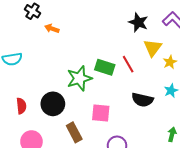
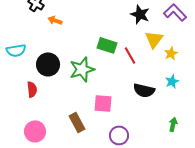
green rectangle: (105, 67) -> (107, 45), moved
black circle: (53, 104) -> (48, 64), moved
red semicircle: (21, 106) -> (32, 89), moved

